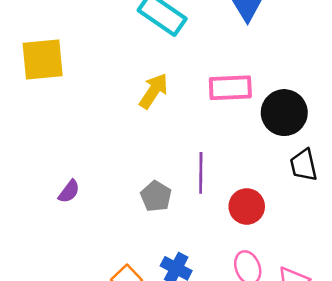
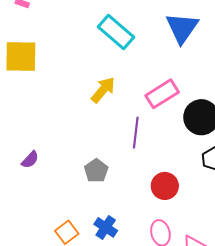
pink rectangle: (230, 88) -> (162, 94), turned -36
purple line: (201, 173) -> (136, 133), moved

